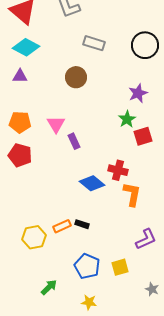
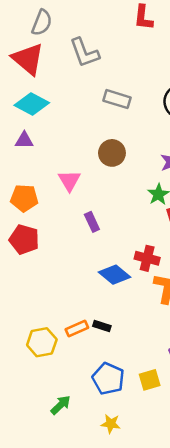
brown circle: (76, 77) -> (112, 153), moved
pink triangle: (56, 124) -> (69, 181), moved

